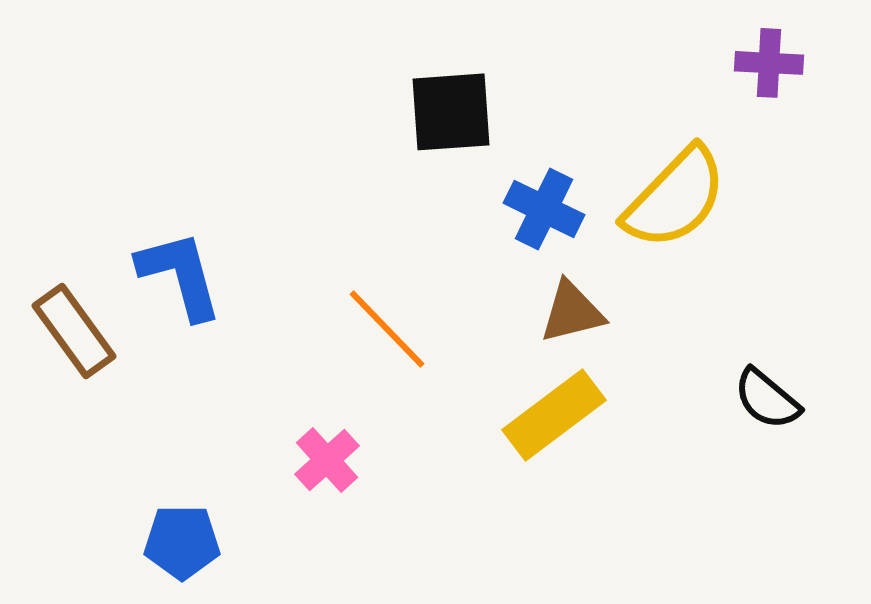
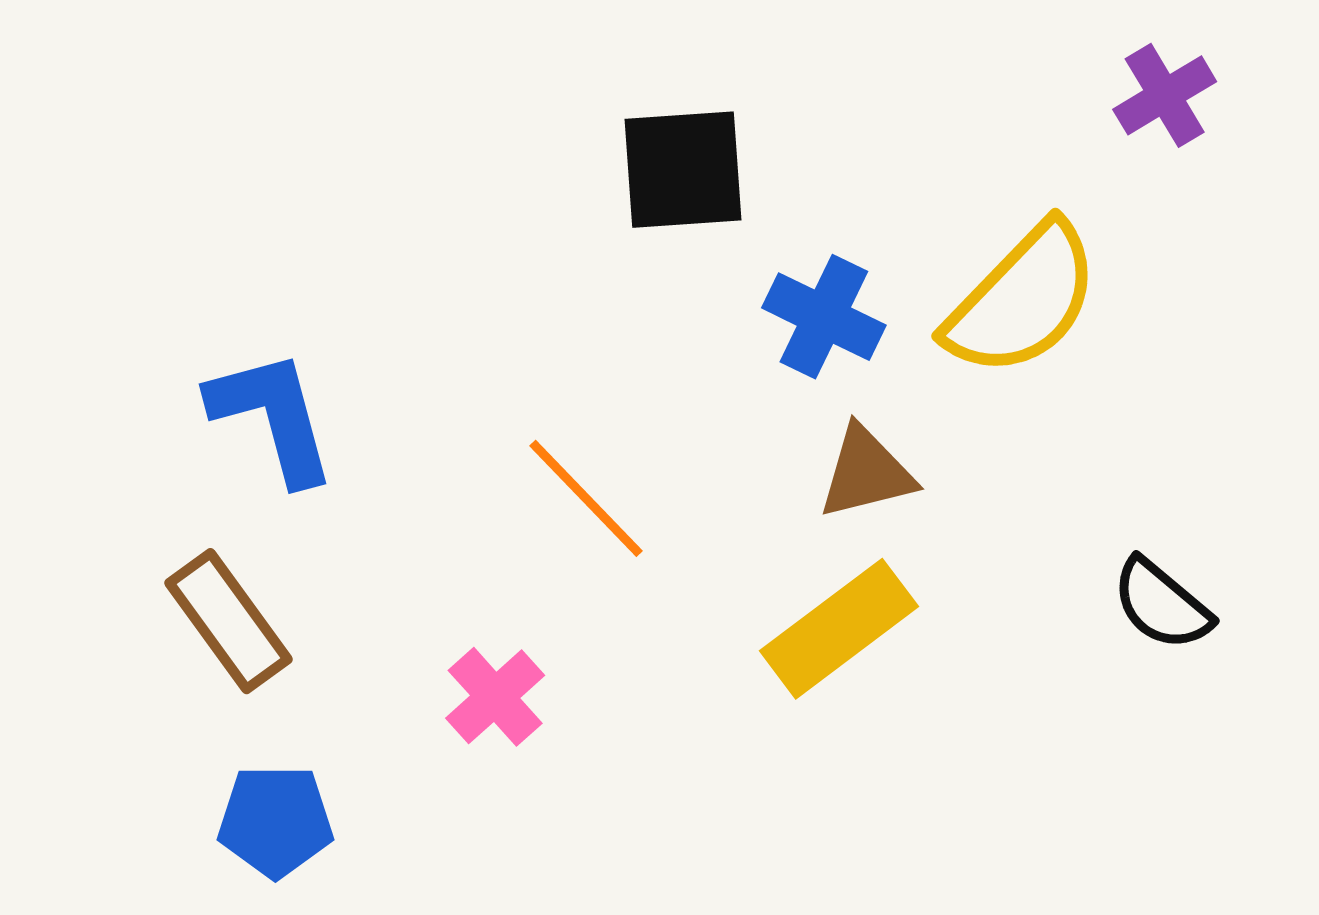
purple cross: (769, 63) -> (1165, 95), turned -34
brown rectangle: (74, 331) -> (229, 621), moved

